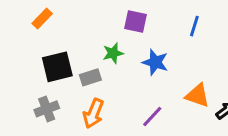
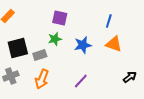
purple square: (136, 22) -> (60, 18), moved
blue star: (155, 62) -> (83, 45), turned -30
orange triangle: (197, 95) -> (114, 44), moved

